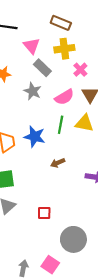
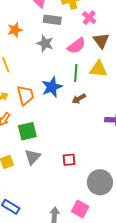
gray rectangle: (42, 68) -> (52, 20), turned -30
blue star: (35, 137) -> (52, 87), turned -30
brown arrow: (58, 163) -> (79, 99), moved

